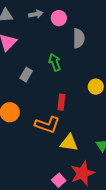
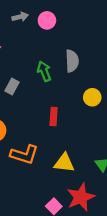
gray semicircle: (79, 38) -> (72, 61), moved
orange L-shape: (47, 125) -> (24, 155), moved

